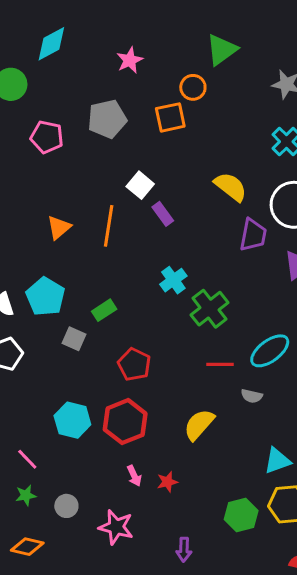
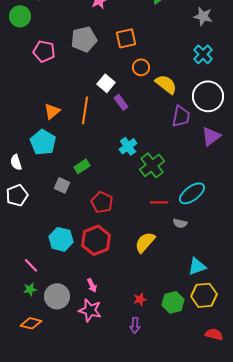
orange circle: (193, 87) -> (141, 67), moved
cyan pentagon: (45, 297) -> (43, 142), moved
pink arrow: (134, 476) -> (92, 285), moved
red star: (167, 482) -> (140, 299), moved
gray circle: (66, 506) -> (57, 296), size x1.6

